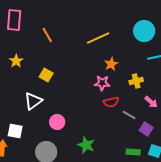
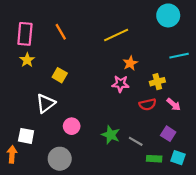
pink rectangle: (14, 20) -> (25, 34), moved
cyan circle: (144, 31) -> (168, 15), moved
red semicircle: (111, 102) -> (148, 104), moved
gray line: (129, 115) -> (136, 141), moved
green star: (86, 145) -> (111, 135), moved

